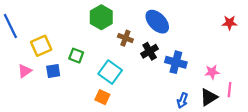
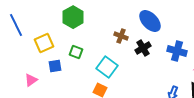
green hexagon: (101, 17) -> (73, 17), moved
blue cross: (176, 62) -> (177, 51), moved
pink triangle: (25, 71) -> (31, 80), moved

